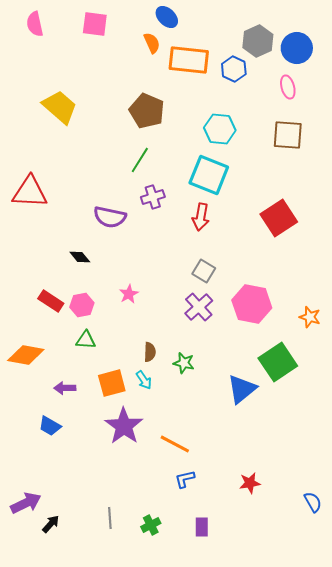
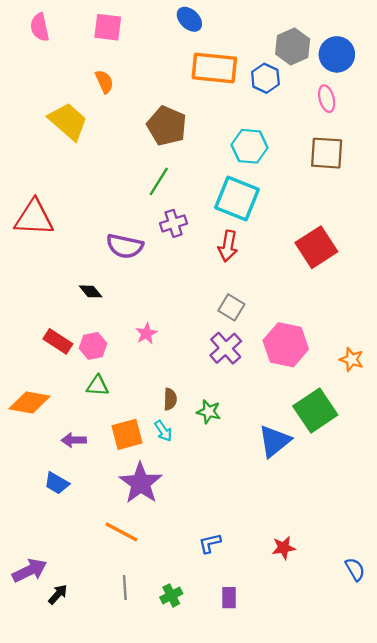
orange semicircle: (152, 43) -> (104, 82), moved
orange line: (175, 444) -> (121, 532), moved

